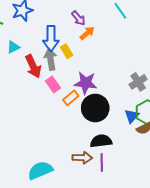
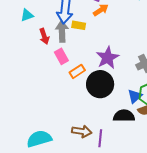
yellow rectangle: (67, 51) -> (79, 25), turned -56
red arrow: (33, 66) -> (44, 36), size x0.7
purple star: (86, 83) -> (108, 58), moved, turned 30
black semicircle: (101, 141) -> (124, 116), moved

